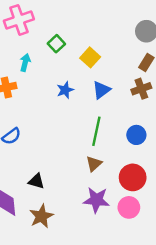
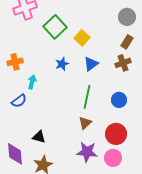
green square: (56, 44) -> (55, 27), size x1.6
cyan arrow: (25, 62) -> (32, 82), moved

